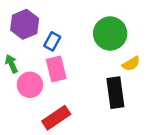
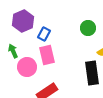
green circle: (110, 34) -> (88, 28), size x0.6

